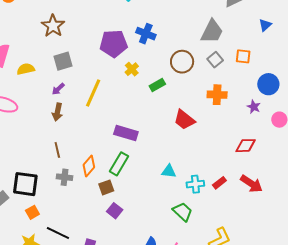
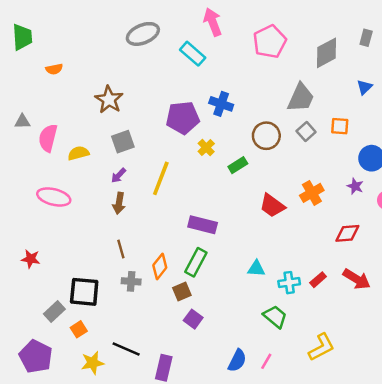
orange cross: (217, 95) -> (312, 193), moved, turned -30
orange square: (32, 212) -> (79, 329), moved

